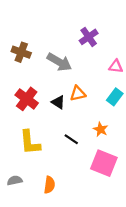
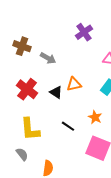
gray arrow: (59, 62) -> (48, 58), moved, size x0.7
gray semicircle: (15, 180) -> (22, 154), moved, turned 64

